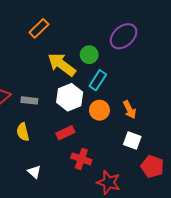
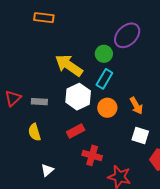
orange rectangle: (39, 28) -> (44, 18), moved, turned 54
green circle: (89, 55) -> (104, 54), moved
white triangle: (34, 172) -> (47, 170), turned 40

